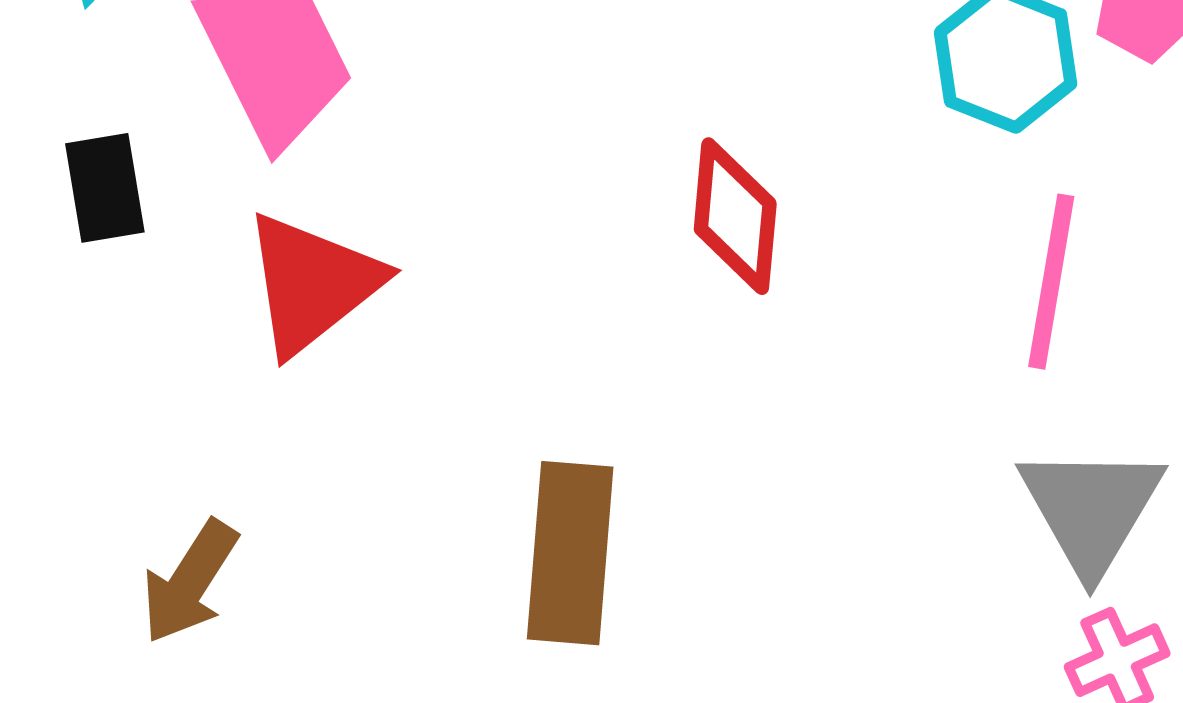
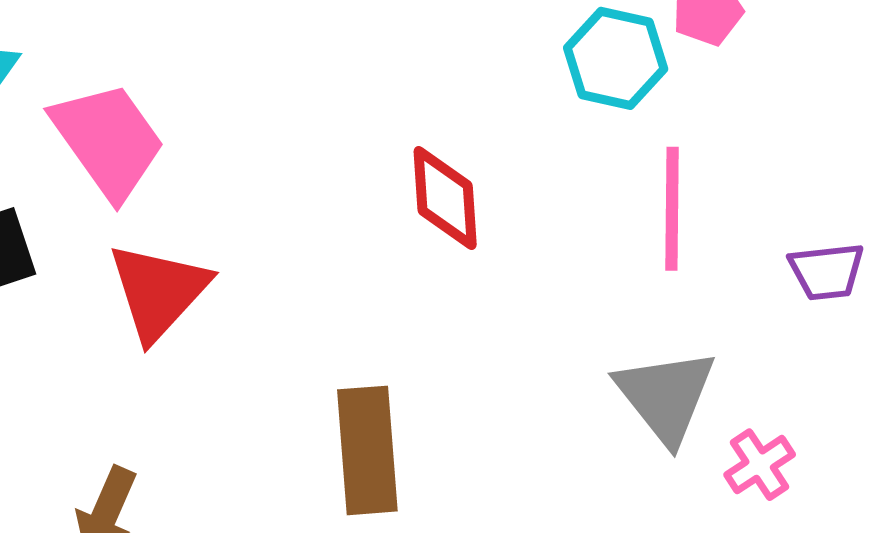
gray triangle: (1091, 509) -> (666, 396), moved

